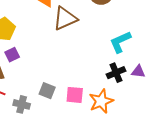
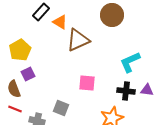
black cross: (116, 73) -> (126, 91), turned 30
pink square: (75, 95) -> (87, 83), moved

